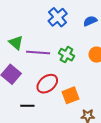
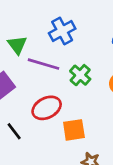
blue cross: (58, 17) -> (62, 31), moved
black line: (27, 106) -> (14, 131), turned 40

